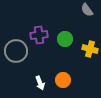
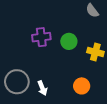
gray circle: (16, 51) -> (17, 82), moved
orange circle: (63, 80) -> (82, 86), moved

